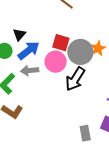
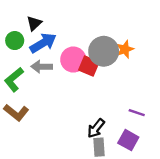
red square: (61, 43) -> (89, 66), moved
black arrow: (75, 79) -> (96, 128), moved, size x0.7

